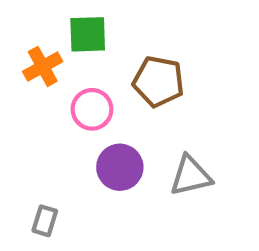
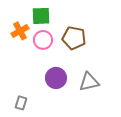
pink circle: (92, 109) -> (43, 40), moved

